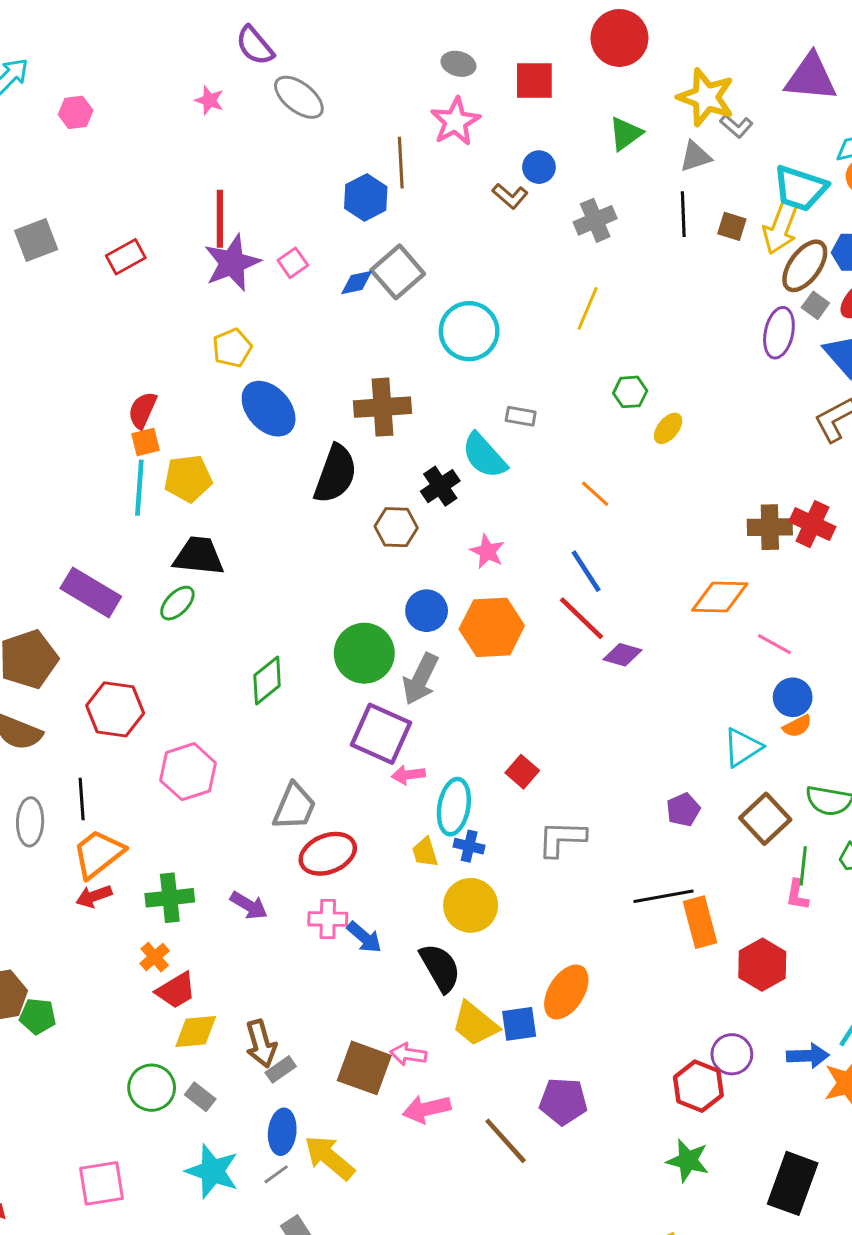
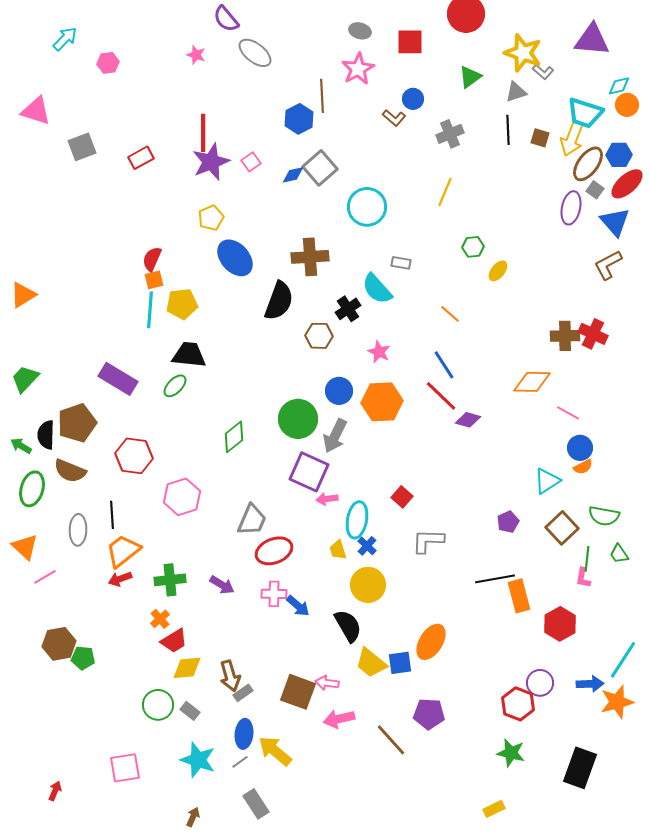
blue cross: (469, 846) -> (367, 546), turned 30

